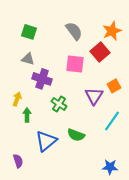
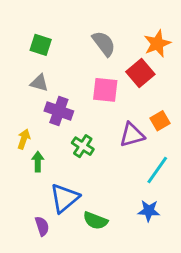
purple triangle: (94, 96) -> (132, 135), turned 42
green semicircle: (76, 135) -> (95, 221), moved
purple semicircle: (18, 161) -> (42, 226), moved
blue star: (110, 167) -> (149, 211), moved

